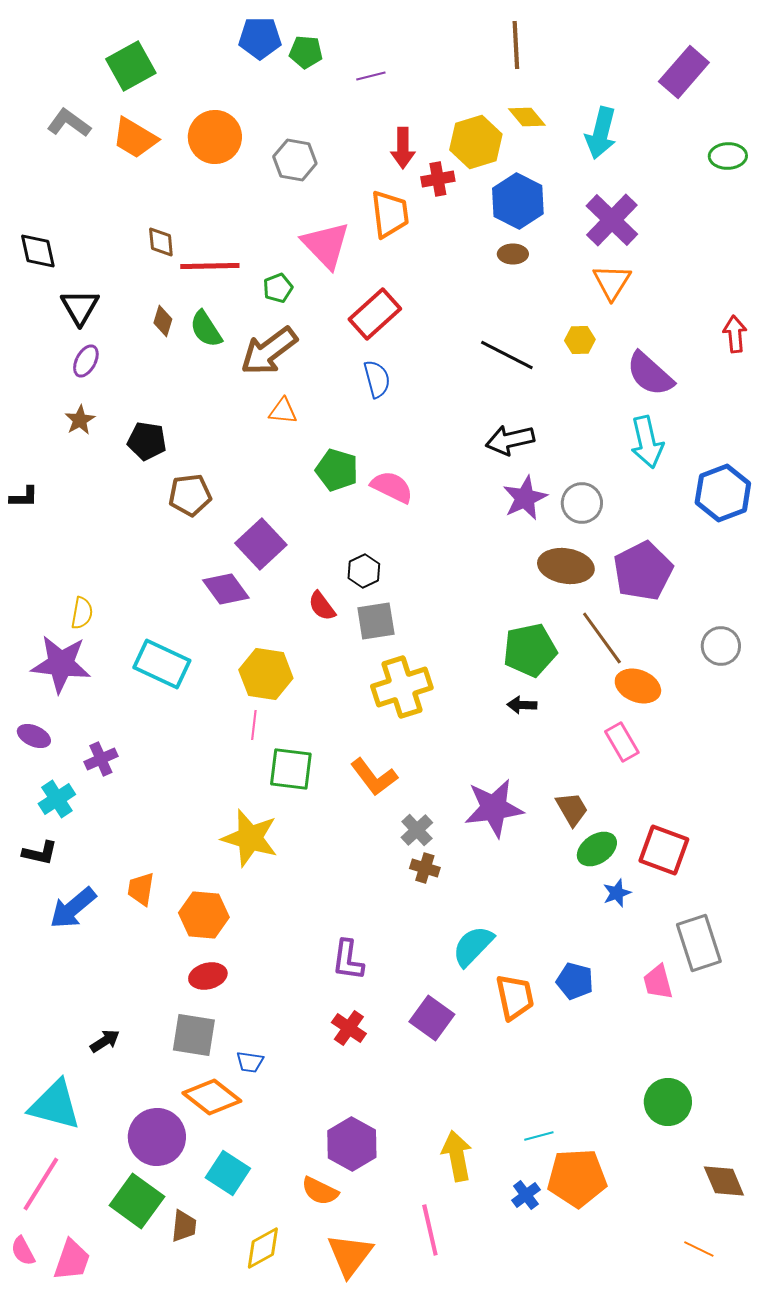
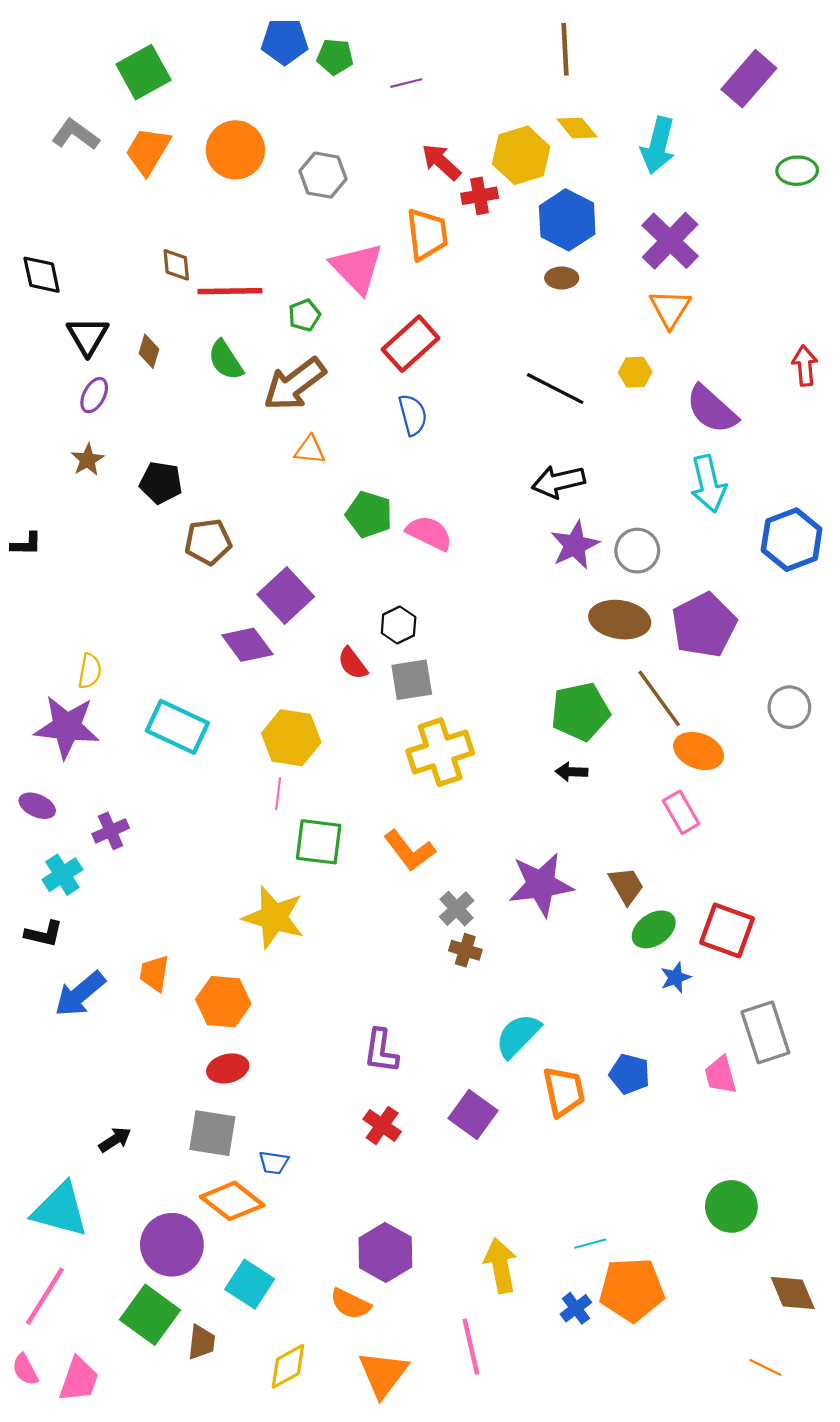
orange trapezoid: (135, 138) -> (148, 151), turned 90
red arrow: (403, 148) -> (441, 162), turned 132
brown diamond: (163, 321) -> (149, 351), moved

